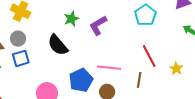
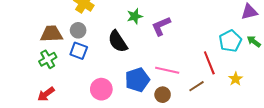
cyan pentagon: (145, 15) -> (230, 41), moved
blue square: (21, 58) -> (79, 51), turned 30
brown line: (139, 80) -> (197, 86), turned 42

